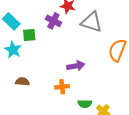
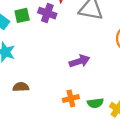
green square: (29, 35) -> (22, 15), moved
orange cross: (62, 87) -> (71, 98), moved

